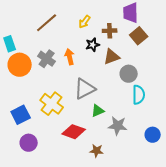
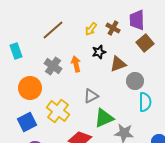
brown cross: (110, 31) -> (113, 28), moved, turned 32
orange circle: (20, 65) -> (30, 88), moved
gray triangle: (85, 89) -> (91, 96), size x0.7
green triangle: (98, 111) -> (104, 118), size x1.5

